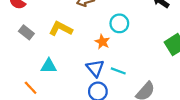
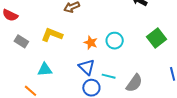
cyan circle: (119, 23) -> (115, 41), moved
cyan line: (118, 71) -> (109, 76), moved

